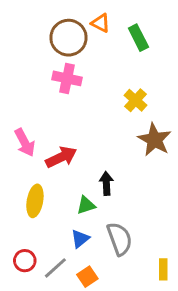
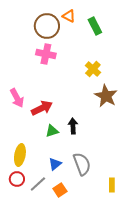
yellow ellipse: (35, 201) -> (20, 155), moved
green triangle: (86, 205) -> (52, 131), moved

